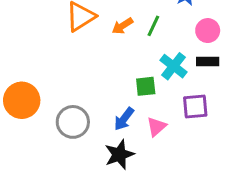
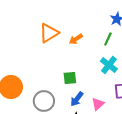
green line: (153, 26) -> (108, 39), moved
green square: (146, 86) -> (70, 78), moved

